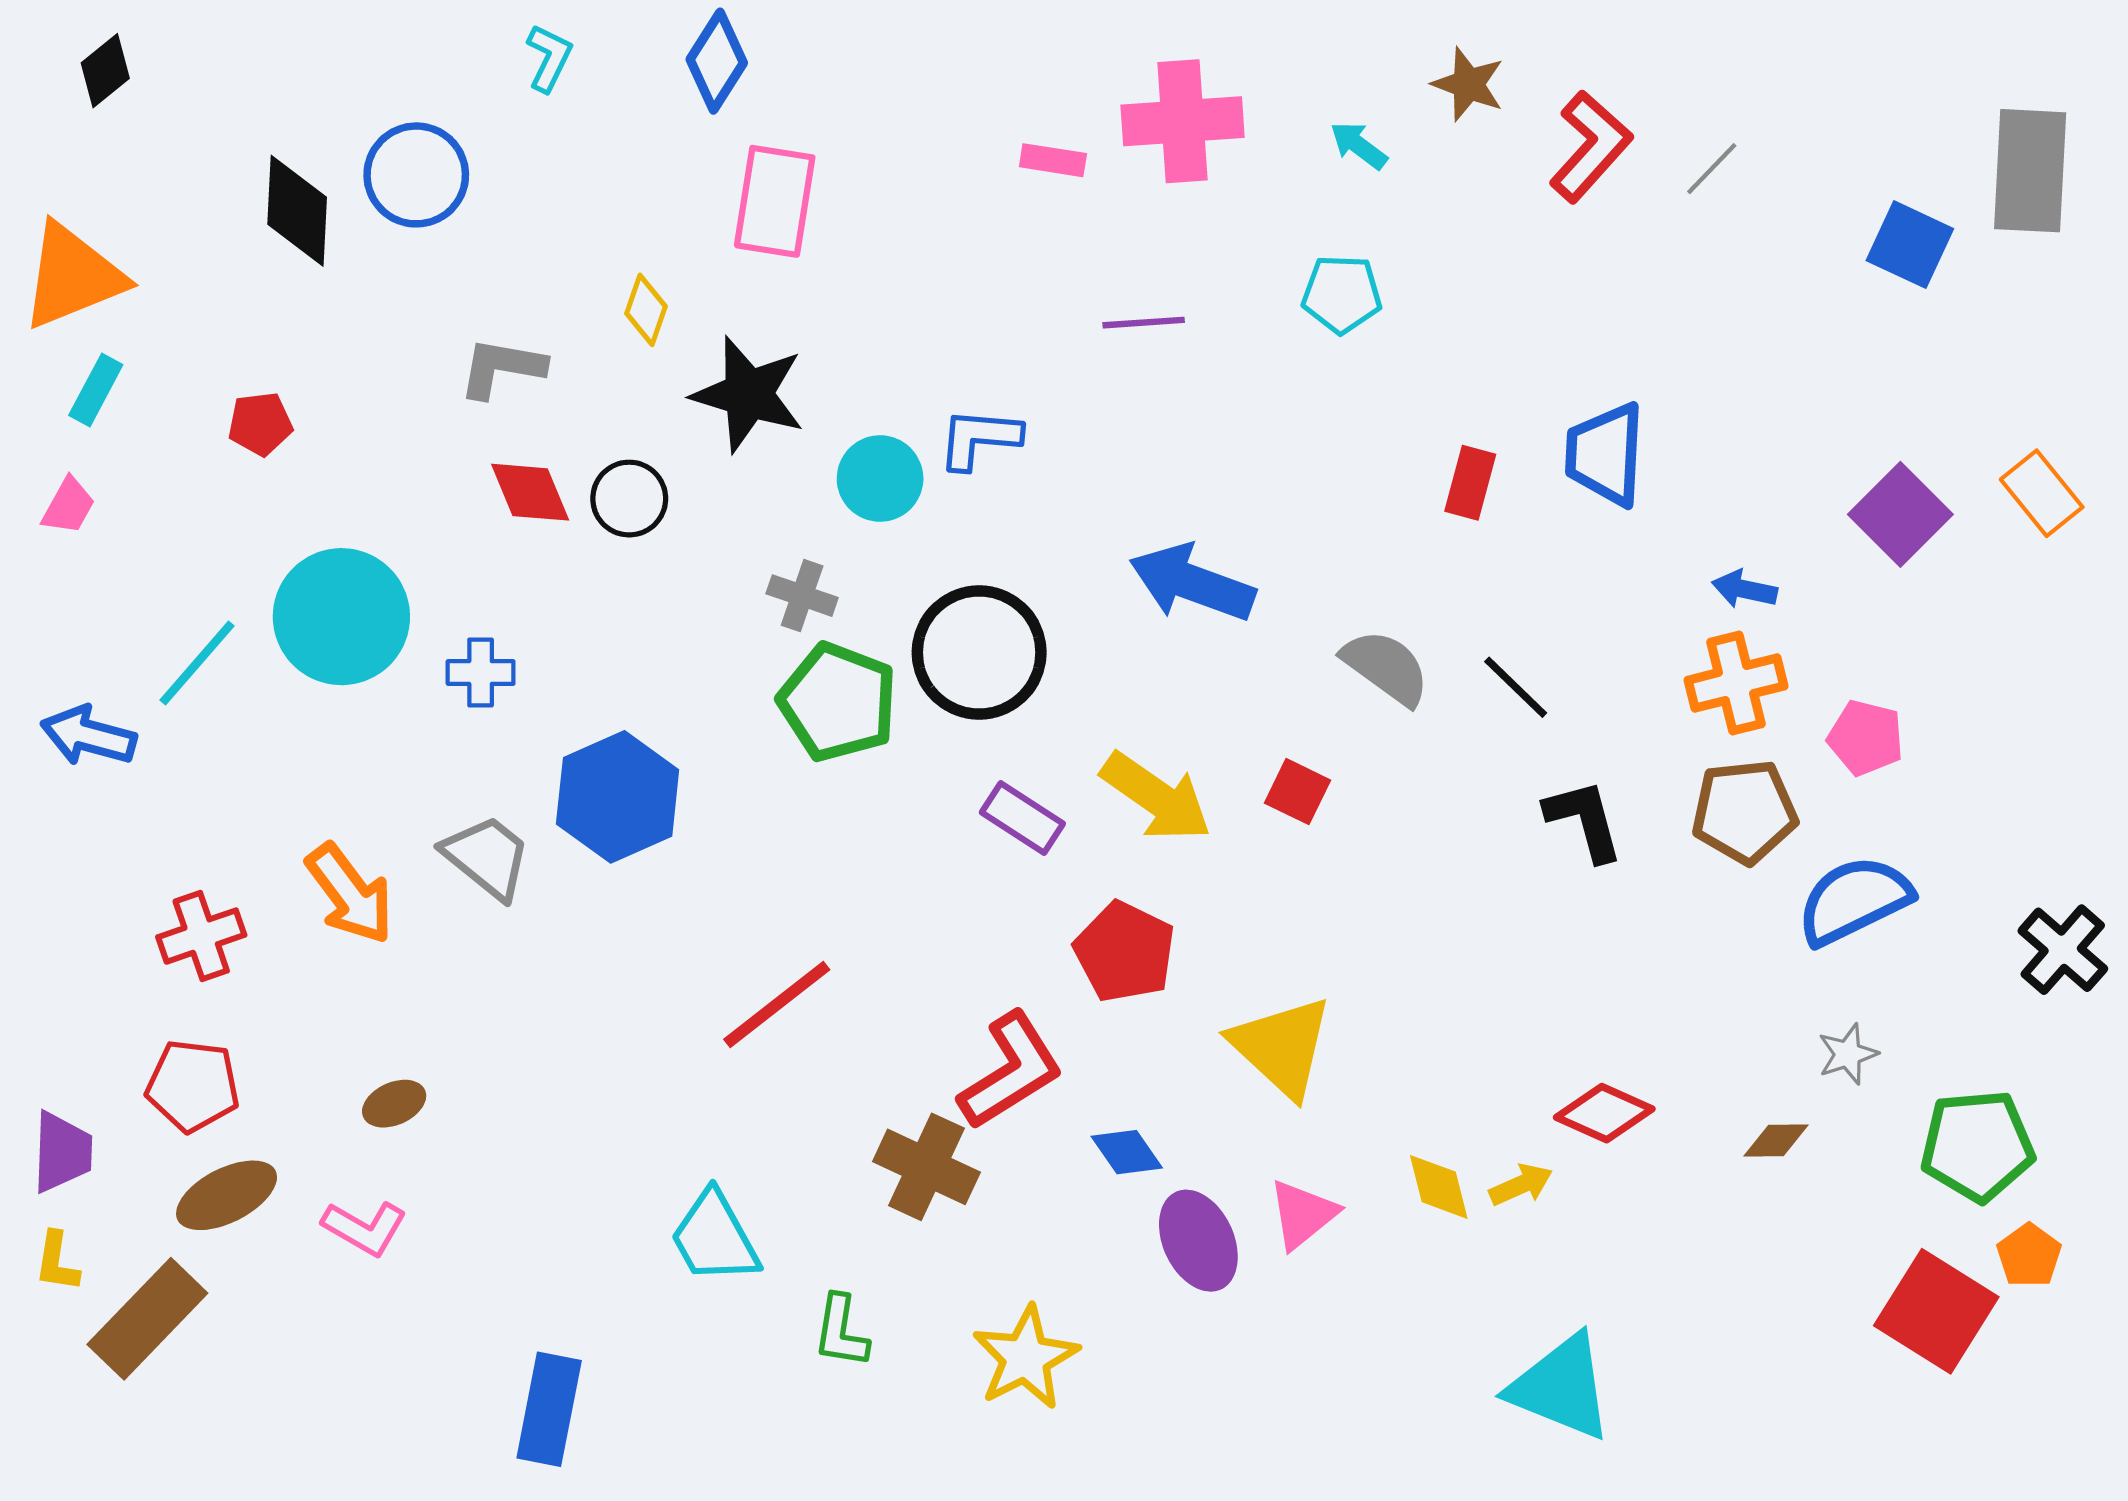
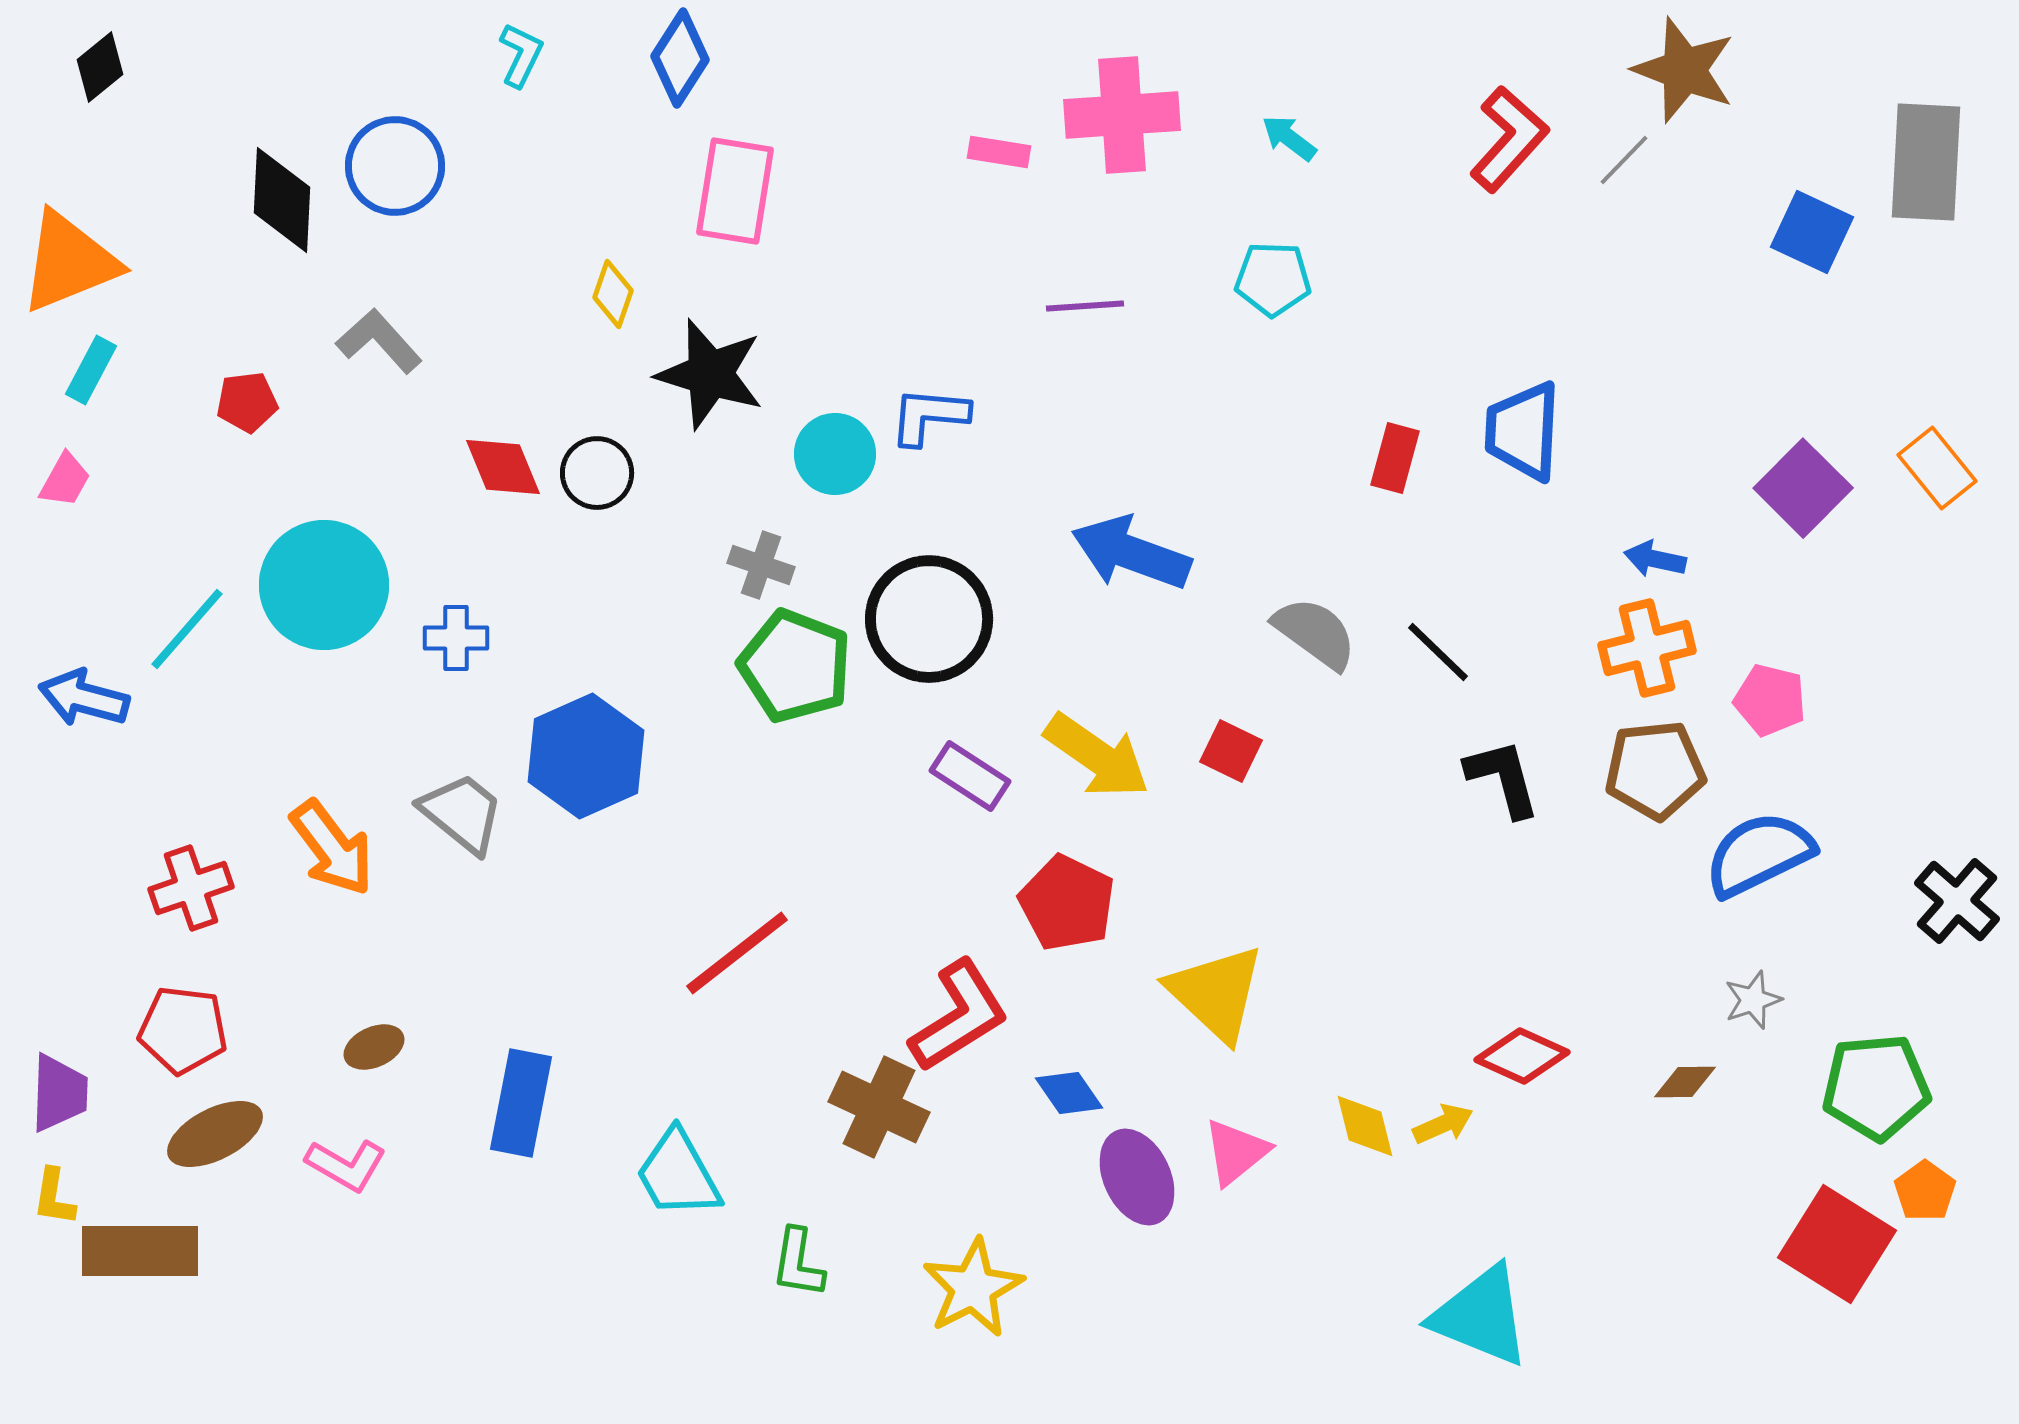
brown star: (1468, 84) -> (1684, 70), moved, size x1.5
gray L-shape: (502, 368) -> (379, 341), moved, turned 38
brown rectangle: (147, 1319) -> (140, 1251), turned 46
blue rectangle: (549, 1409) -> (521, 1103), moved

